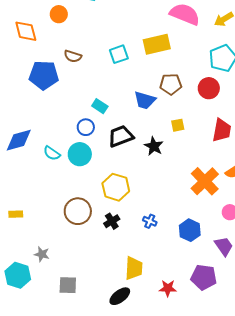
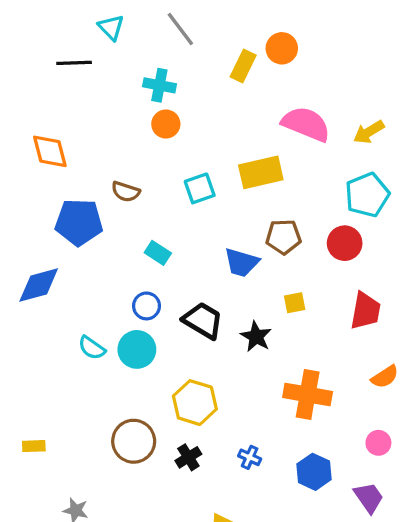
orange circle: (59, 14) -> (166, 124), moved
cyan rectangle: (100, 106) -> (158, 253), moved
black trapezoid: (121, 136) -> (203, 320), turned 52
blue diamond: (19, 140) -> (39, 285), moved
orange cross: (205, 181) -> (308, 395), moved, turned -36

